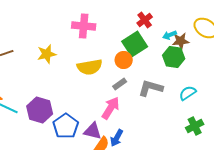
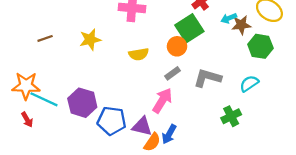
green hexagon: (174, 57) -> (260, 46), moved
yellow semicircle: (90, 67) -> (139, 54), size x0.7
blue pentagon: (66, 126) -> (112, 121), turned -30
green cross: (195, 126) -> (231, 116), moved

